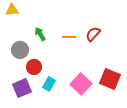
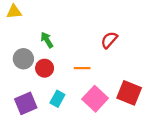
orange line: (69, 37) -> (82, 68), moved
red circle: (34, 67) -> (45, 68), moved

